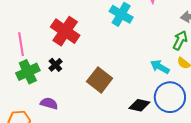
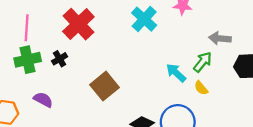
cyan arrow: (160, 67) -> (176, 73), moved

